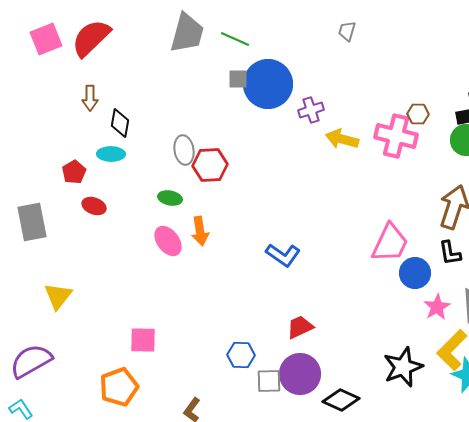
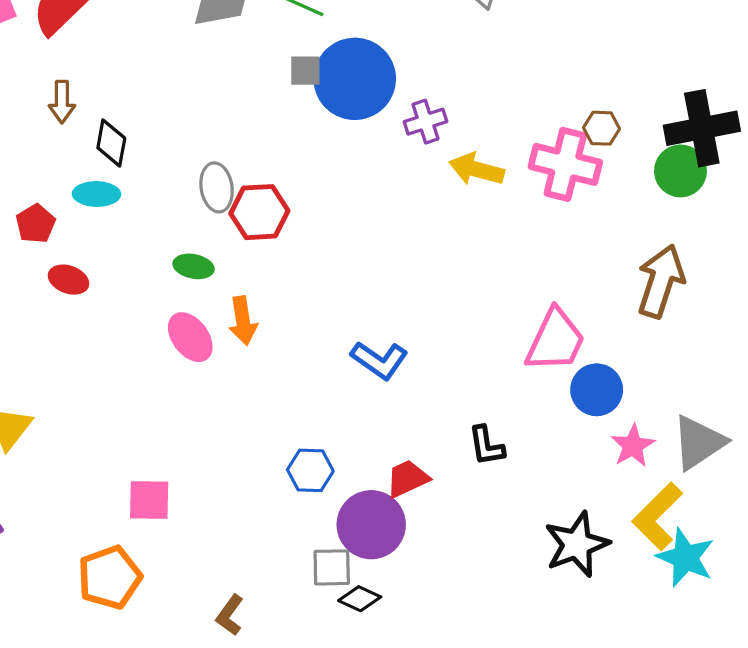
black L-shape: (450, 253) -> (486, 446), moved
blue hexagon: (241, 355) -> (310, 470), moved
purple circle: (300, 374) -> (371, 525), moved
gray square: (269, 381) -> (332, 567), moved
black diamond: (341, 400) -> (360, 599), moved, size x0.7

